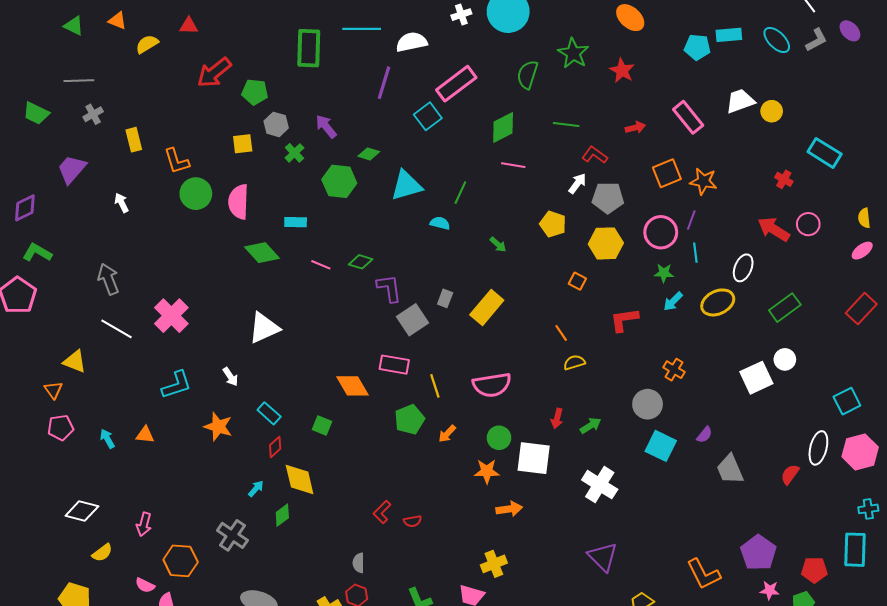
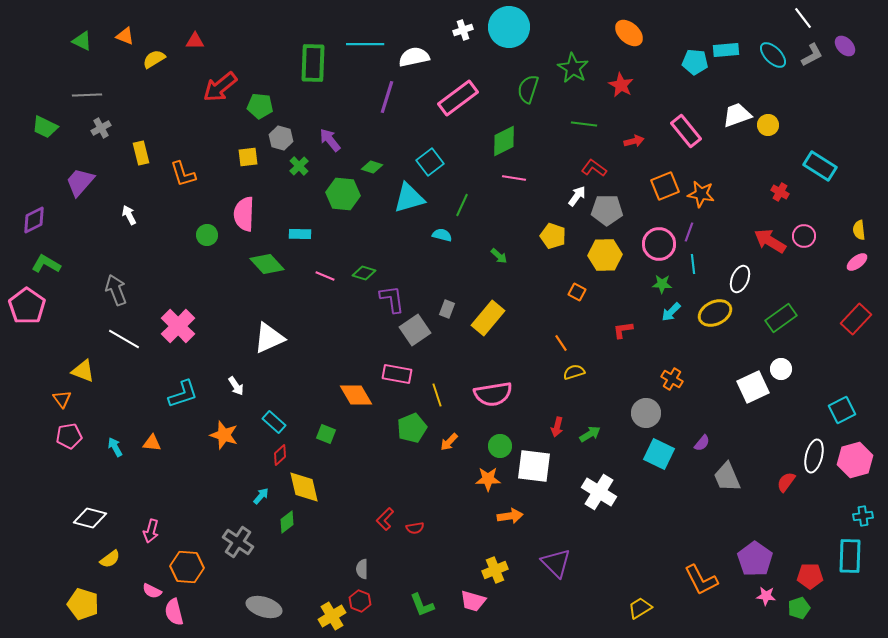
cyan square: (428, 116) -> (430, 162), moved
green line: (566, 124) -> (584, 124), moved
green circle: (196, 194) -> (207, 235), moved, size x0.7
red L-shape: (624, 320) -> (623, 330), size x0.7
purple triangle: (603, 557) -> (556, 563), moved

